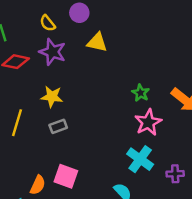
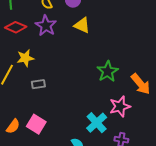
green star: (141, 93) -> (108, 71), size x1.5
yellow star: (52, 97) -> (25, 58), moved, turned -30
pink star: (148, 122) -> (120, 106), moved

